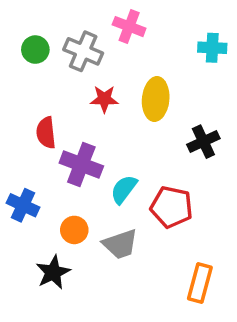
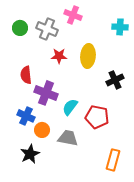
blue cross: (23, 205) -> (26, 116), moved
gray trapezoid: (120, 244) -> (68, 138), turned -150

